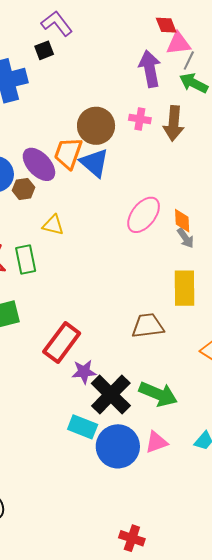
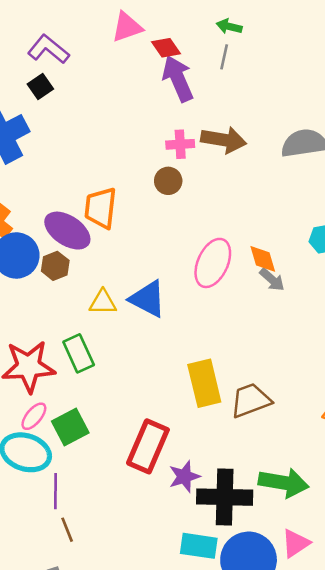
red diamond: (166, 25) -> (166, 48), moved
pink triangle: (178, 43) -> (127, 27), moved
green arrow: (194, 83) -> (229, 26), moved, size x0.7
brown arrow: (174, 123) -> (224, 140), turned -72
brown circle: (96, 126) -> (168, 181), moved, size x0.6
blue triangle: (94, 163) -> (148, 299), moved
yellow rectangle: (185, 288) -> (204, 383), moved
black cross: (111, 394) -> (225, 497), turned -30

